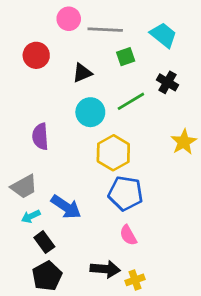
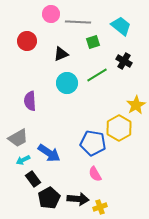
yellow hexagon: (113, 153) -> (119, 128), moved
black pentagon: (47, 276) -> (49, 198), moved

